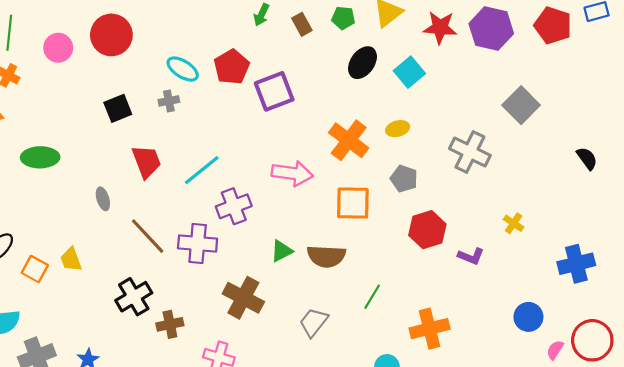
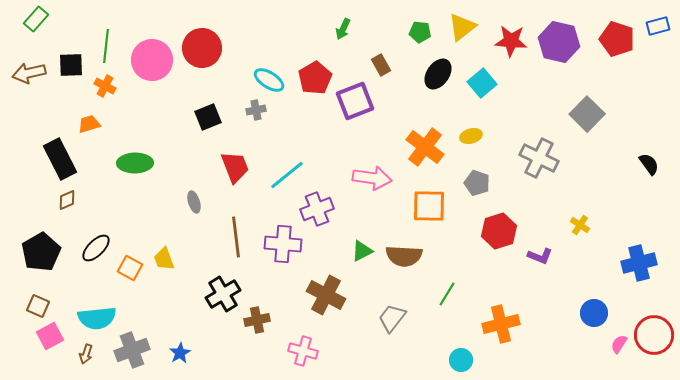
brown rectangle: (302, 24) -> (381, 65), moved
pink circle: (58, 48) -> (152, 60), size x1.5
brown line: (148, 236) -> (236, 237), turned 36

